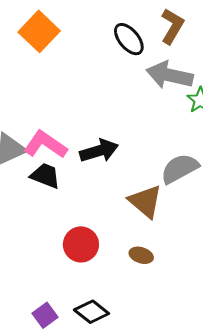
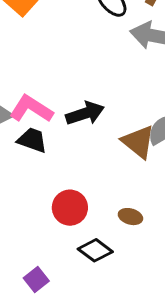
brown triangle: (145, 201) -> (138, 142), moved
black diamond: (92, 312) -> (95, 250), moved

